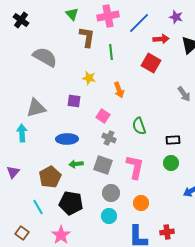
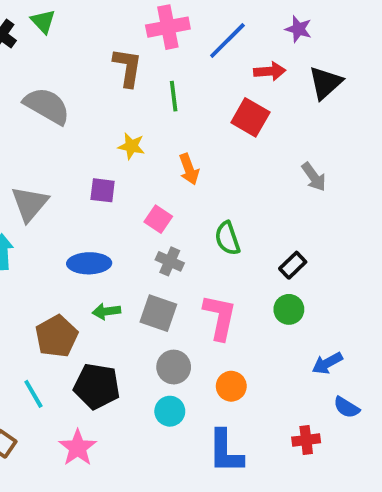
green triangle: (72, 14) -> (43, 21), moved
gray triangle: (36, 108) -> (30, 204), turned -35
black rectangle: (173, 140) -> (293, 265), turned -40
red cross: (167, 232) -> (306, 440), moved

